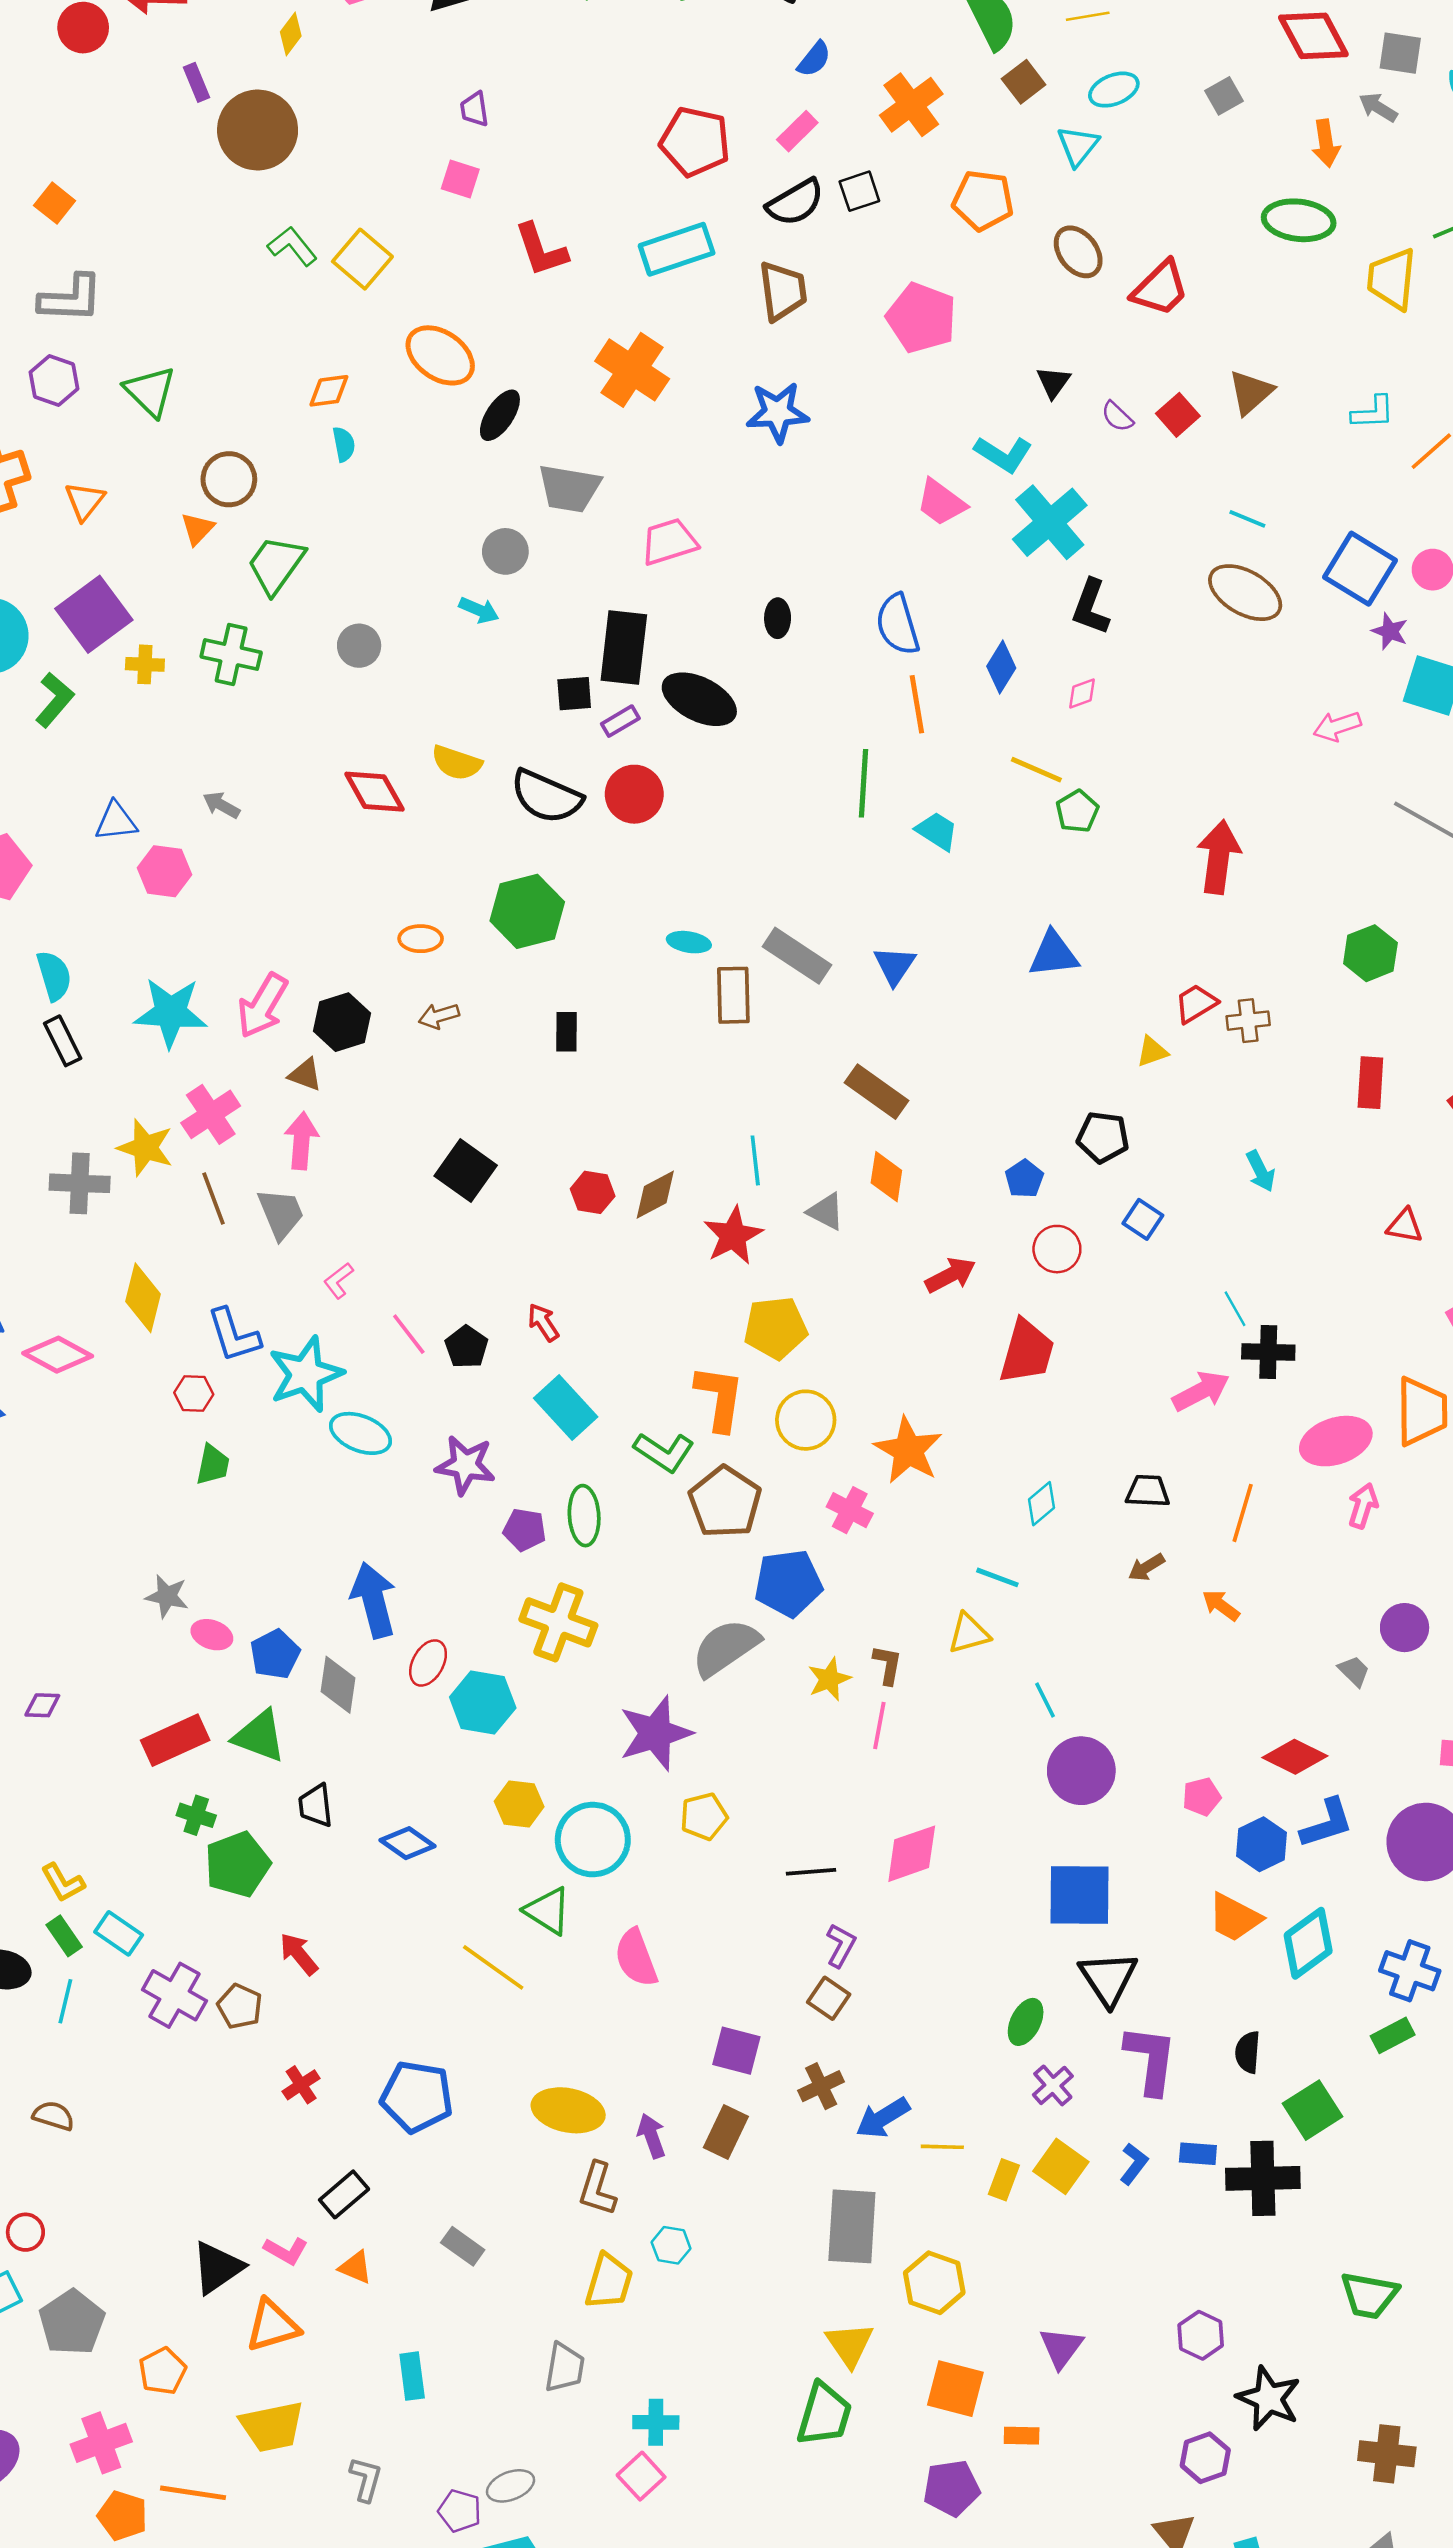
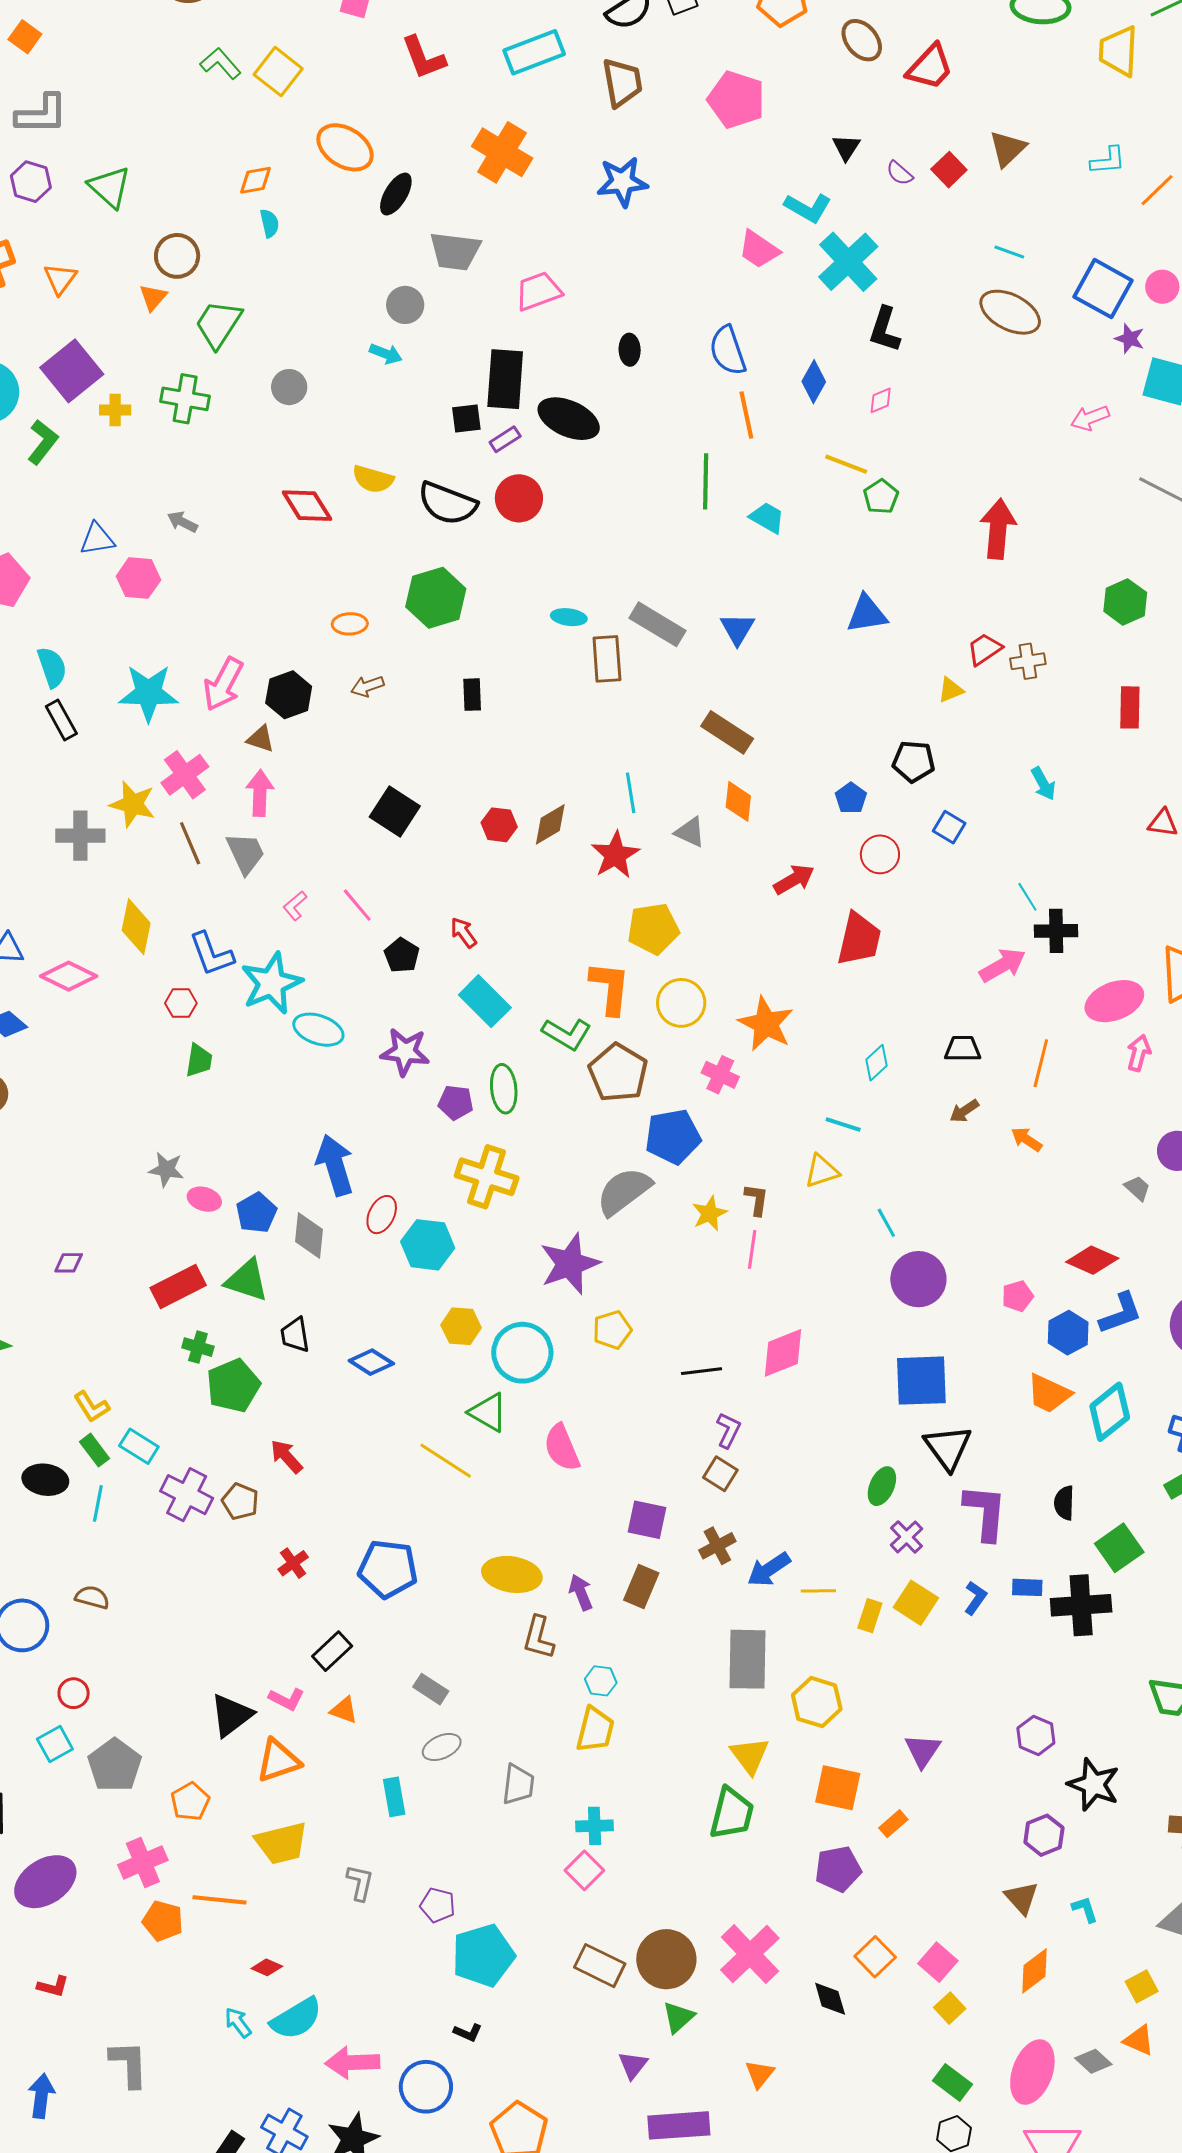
pink line: (409, 1334) -> (357, 905), moved
yellow trapezoid: (609, 2281) -> (595, 1730), moved
orange rectangle: (1022, 2436) -> (893, 1824), turned -40
gray ellipse: (511, 2486) -> (442, 1747), moved

